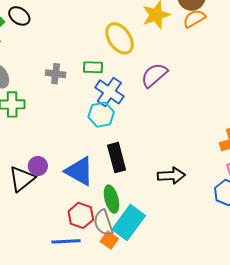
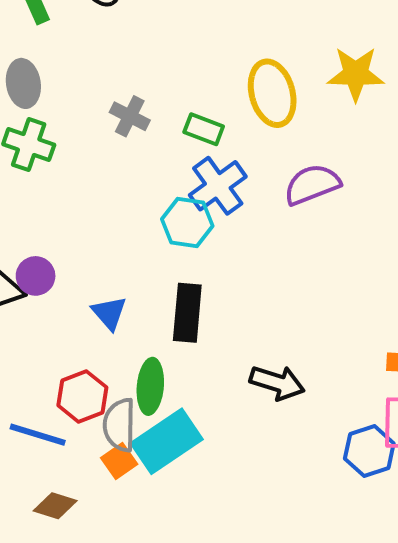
blue triangle: (79, 171) -> (109, 313), size x0.6

